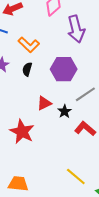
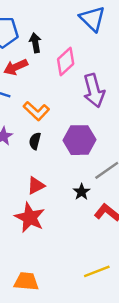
red triangle: (44, 103) -> (36, 186), moved
yellow line: (76, 176) -> (97, 271), turned -60

